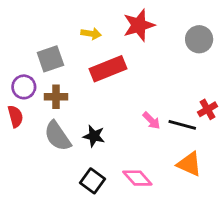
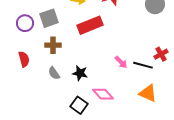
purple circle: (24, 87) -> (25, 23), moved
gray semicircle: (57, 136) -> (54, 73), size x0.6
pink diamond: (137, 178) -> (103, 94), moved

